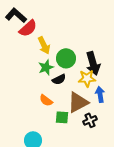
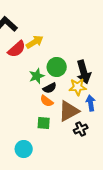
red semicircle: (28, 28) -> (17, 49), moved
yellow arrow: (44, 45) -> (35, 42), moved, turned -96
orange semicircle: (46, 100) -> (47, 101), moved
green square: (62, 117) -> (44, 123), moved

